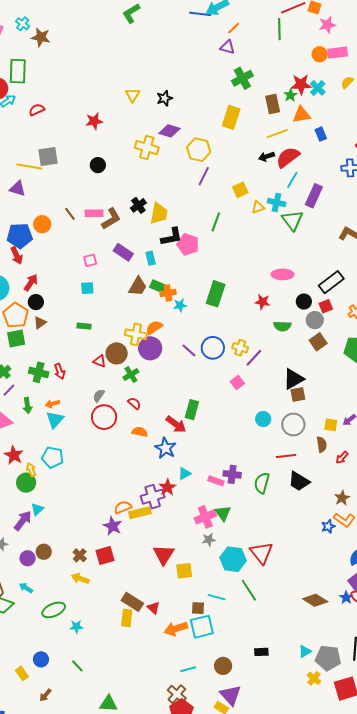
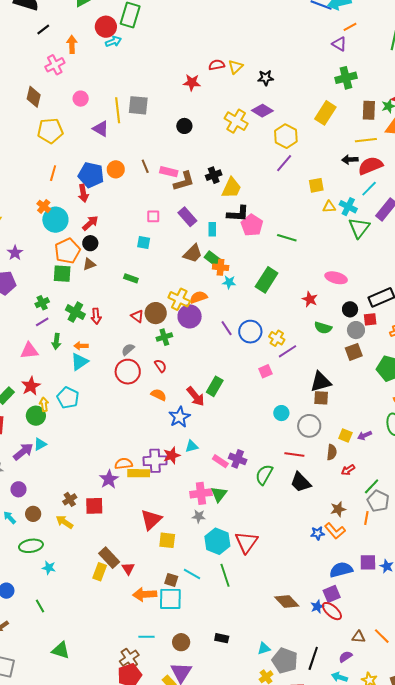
red semicircle: (37, 110) -> (217, 65), moved
yellow line: (29, 166) -> (118, 110), turned 60
green line: (216, 222) -> (287, 238), moved, turned 72
brown circle: (44, 552) -> (33, 514), moved

